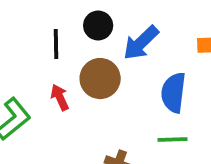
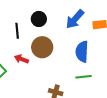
blue arrow: (141, 43) -> (75, 19), moved
red arrow: (60, 97) -> (21, 59), turned -40

